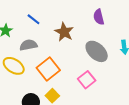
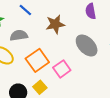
brown star: (64, 32) -> (55, 24), turned 30
pink square: (87, 80) -> (62, 69), moved

